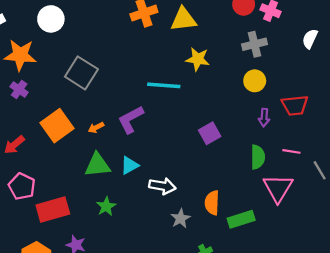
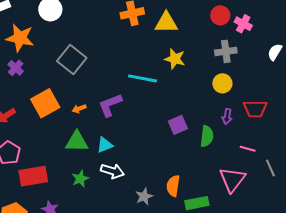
green semicircle: (258, 157) -> (207, 136), moved
white arrow: (162, 186) -> (112, 171), moved

